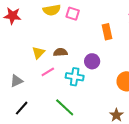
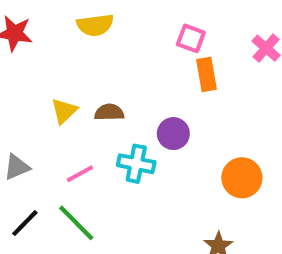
pink square: (73, 14) -> (191, 38), moved
pink line: (48, 72) -> (80, 174), moved
green line: (65, 107) -> (76, 223), moved

